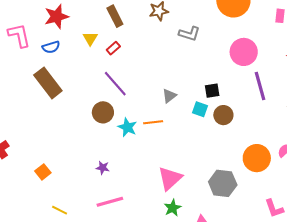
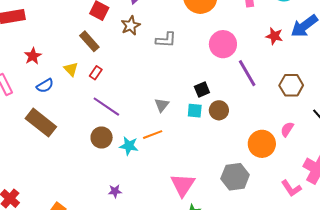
red star: (56, 17) -> (33, 56), size x0.7
blue semicircle: (51, 47) -> (45, 86), moved

